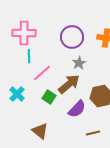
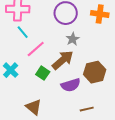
cyan line: (29, 56) -> (23, 32), turned -40
purple semicircle: (77, 109) -> (71, 85), turned 30

